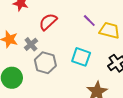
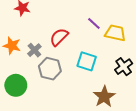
red semicircle: (48, 22) -> (59, 37), moved

